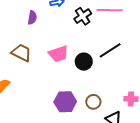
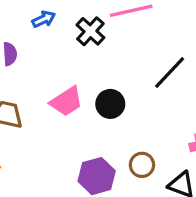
black line: (110, 50) -> (170, 72), moved

